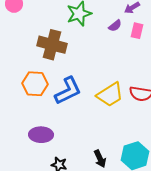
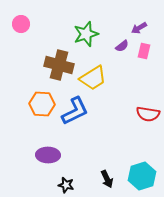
yellow trapezoid: (110, 95) -> (93, 78), moved

